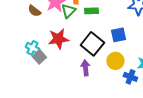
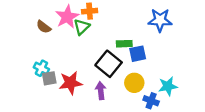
green rectangle: (91, 11) -> (124, 44), moved
red star: (58, 39) -> (70, 83), moved
gray square: (39, 57) -> (49, 78), turned 32

